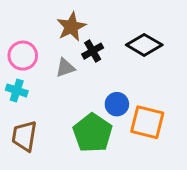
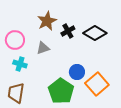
black cross: (93, 51) -> (68, 31), moved
cyan cross: (17, 90) -> (20, 64), moved
orange square: (147, 122) -> (97, 84), turned 35

